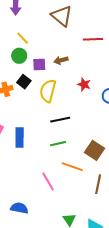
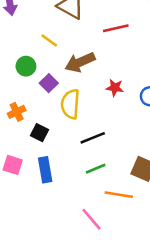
yellow line: (23, 38) -> (49, 41), moved
brown arrow: (61, 60) -> (80, 62), size x1.6
purple square: (39, 64) -> (49, 83), moved, turned -32
black square: (24, 82) -> (40, 133), moved

